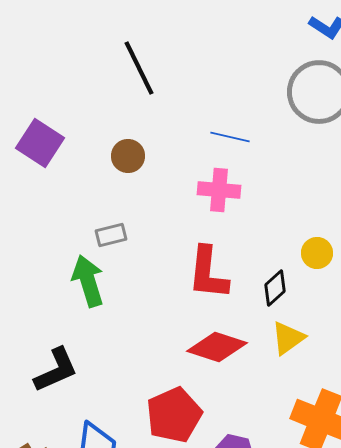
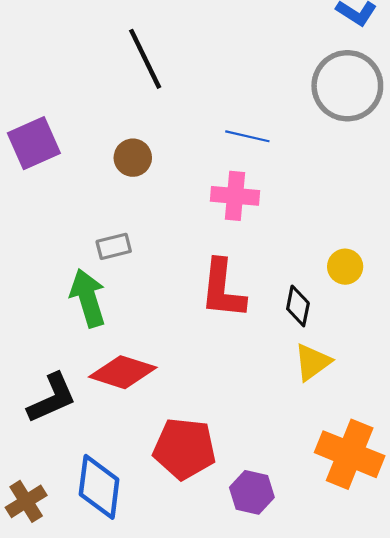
purple square: (40, 143) -> (34, 143), turned 33
black diamond: (275, 288) -> (298, 306), turned -36
red diamond: (217, 347) -> (123, 372), moved
red pentagon: (174, 415) -> (184, 449), turned 30

